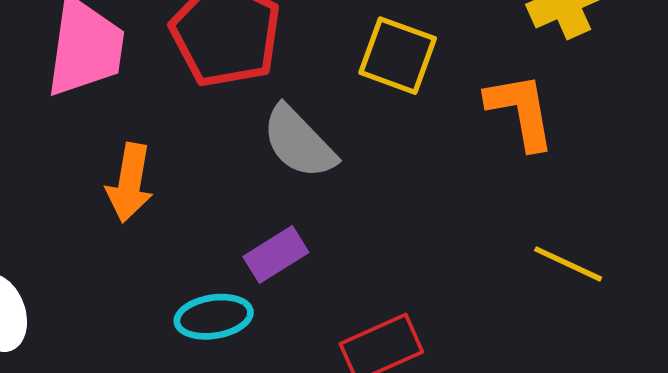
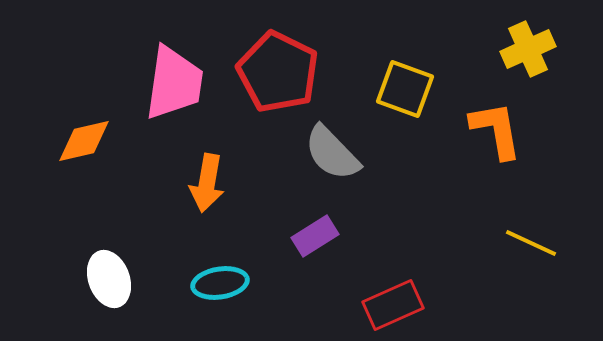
cyan ellipse: (214, 317) -> (220, 283), moved

